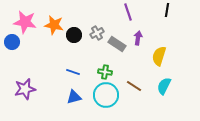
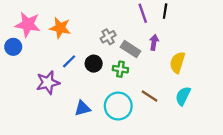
black line: (167, 10) -> (165, 11), moved
black circle: (74, 35) -> (94, 64), moved
blue line: (73, 72) -> (69, 61), moved, turned -64
green cross: (105, 72) -> (120, 69), moved
purple star: (25, 89) -> (48, 83), moved

